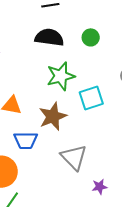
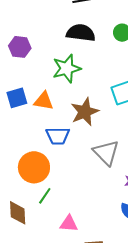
green star: (61, 76) -> (67, 68), moved

